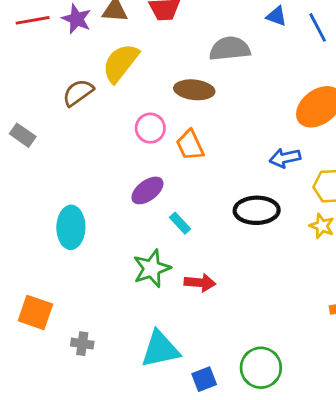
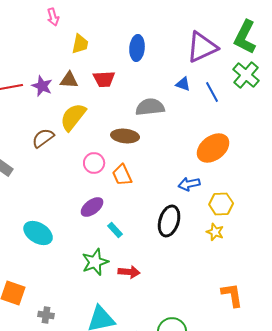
black ellipse: (257, 210) -> (169, 221), turned -72
cyan ellipse: (71, 227) -> (38, 233), turned -60

